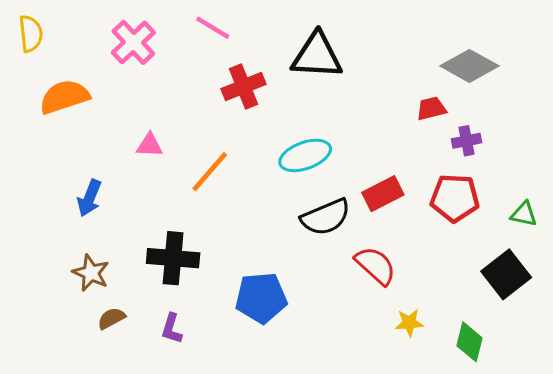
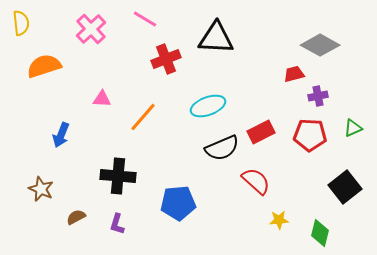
green triangle: (524, 214) -> (353, 128), moved, turned -36
brown star: (91, 273) -> (41, 189), moved

